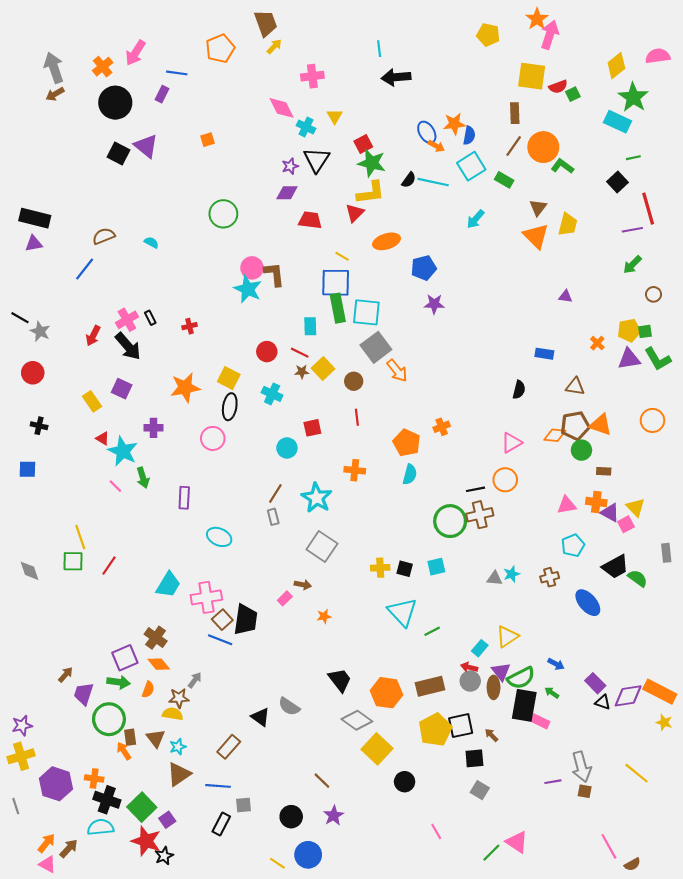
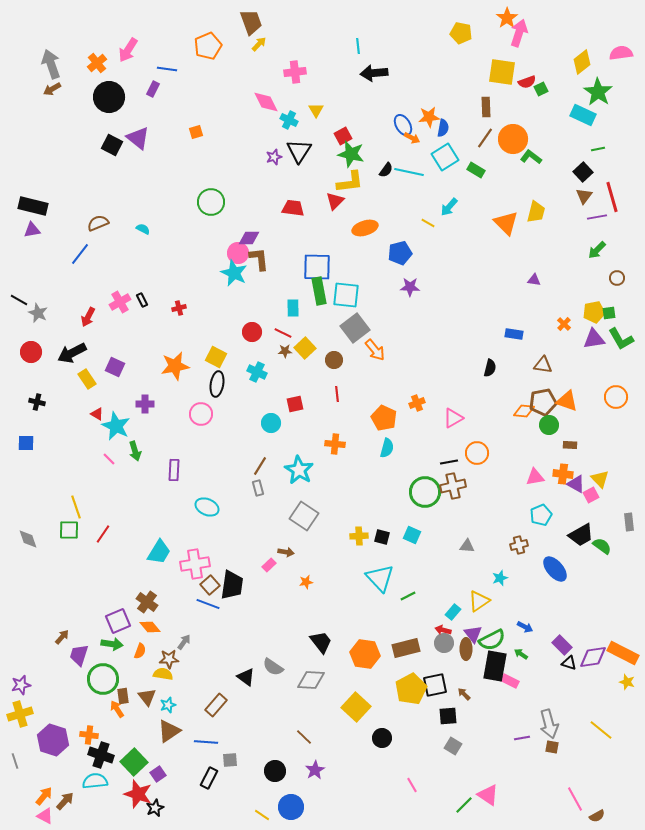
purple diamond: (287, 193) -> (249, 238), moved
brown triangle: (538, 207) -> (584, 196), moved
yellow line: (342, 256) -> (428, 223), moved
black arrow: (128, 346) -> (72, 353), moved, turned 104
pink triangle: (512, 443) -> (453, 418), moved
cyan square: (436, 567) -> (412, 535), turned 36
cyan star: (512, 574) -> (500, 578), moved
gray diamond: (357, 720) -> (311, 680), moved, turned -32

